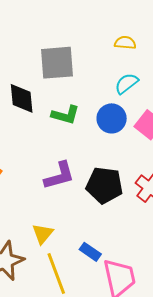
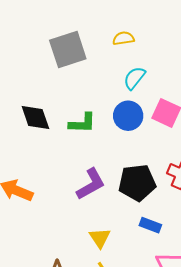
gray square: (57, 63) -> (68, 50), moved
yellow triangle: (43, 234) -> (100, 238), moved
blue rectangle: (90, 252) -> (150, 225), moved

